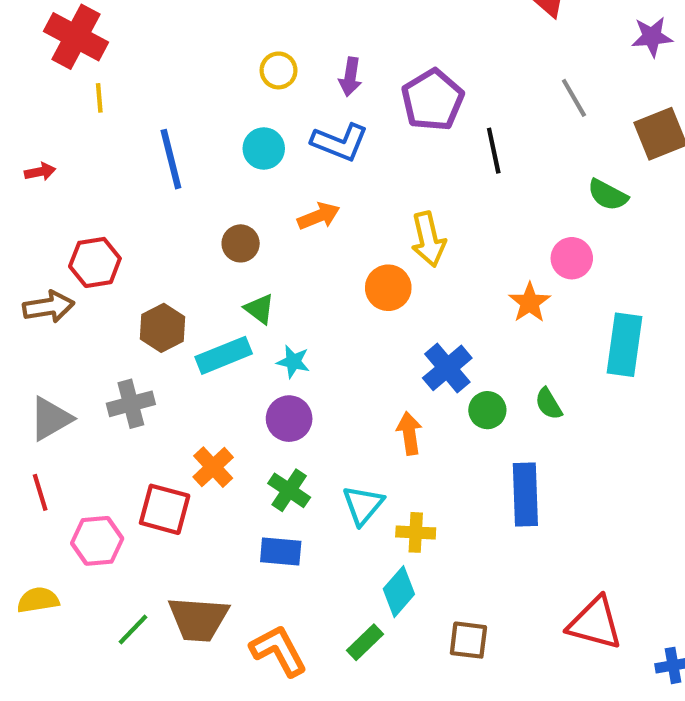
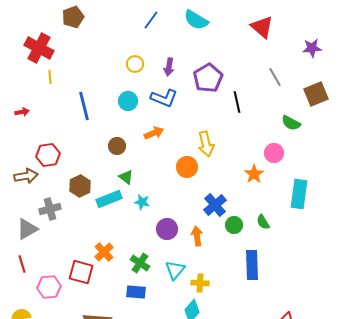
gray cross: (131, 404) -> (50, 209), moved
purple circle: (289, 419) -> (167, 229), moved

